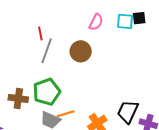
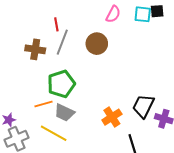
brown cross: (18, 98) -> (35, 49), moved
orange line: (66, 114) -> (44, 104), moved

